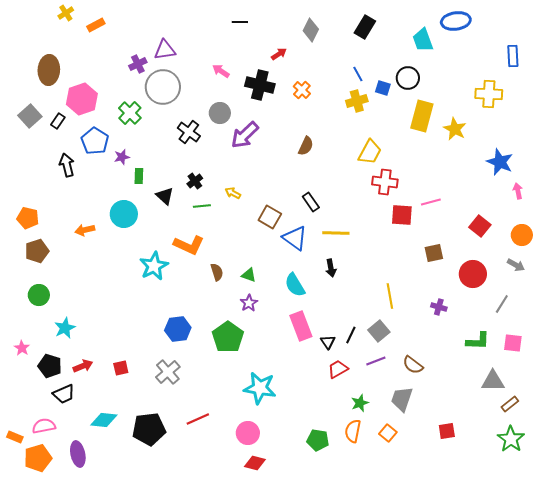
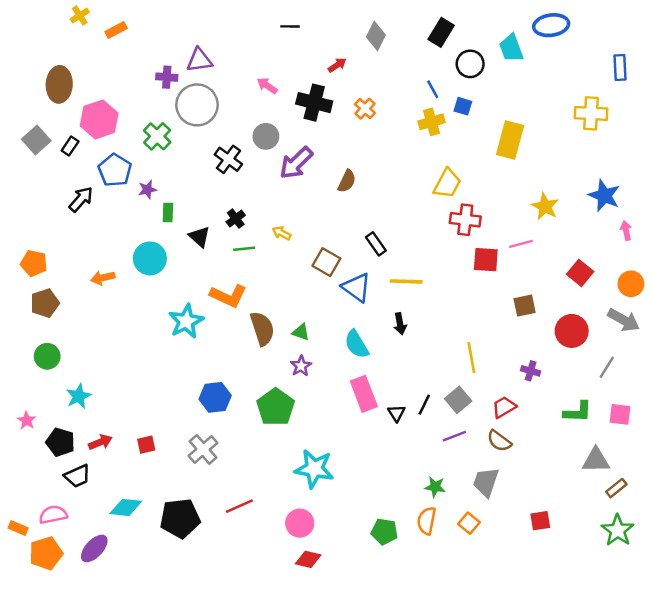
purple cross: (138, 64) -> (167, 77), turned 30
black circle: (408, 78) -> (470, 64), moved
yellow star: (455, 129) -> (545, 206), moved
brown semicircle: (306, 146) -> (347, 181), moved
black arrow: (67, 165) -> (81, 199), turned 55
gray arrow: (516, 265) -> (624, 320), size x1.5
brown semicircle: (217, 272) -> (262, 329), size x1.6
red trapezoid: (338, 369) -> (504, 407), moved
green star: (360, 403) -> (435, 487), turned 30
purple ellipse: (78, 454) -> (94, 548), turned 55

